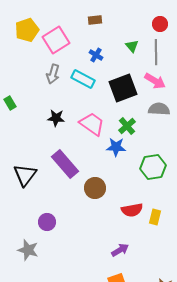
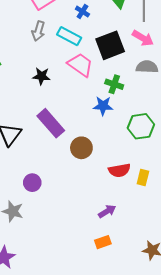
pink trapezoid: (92, 124) -> (80, 65), moved
green cross: (127, 126) -> (114, 84), turned -30

